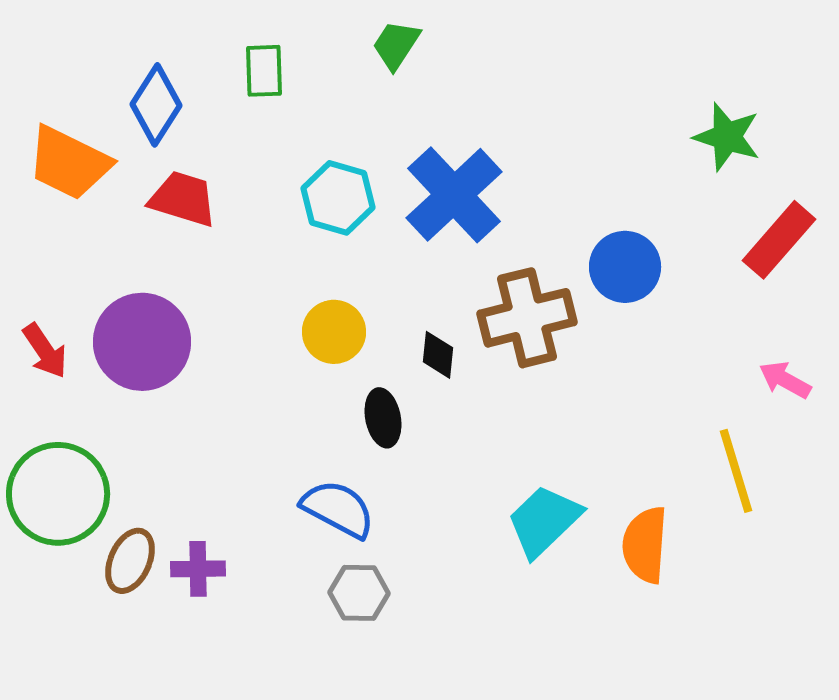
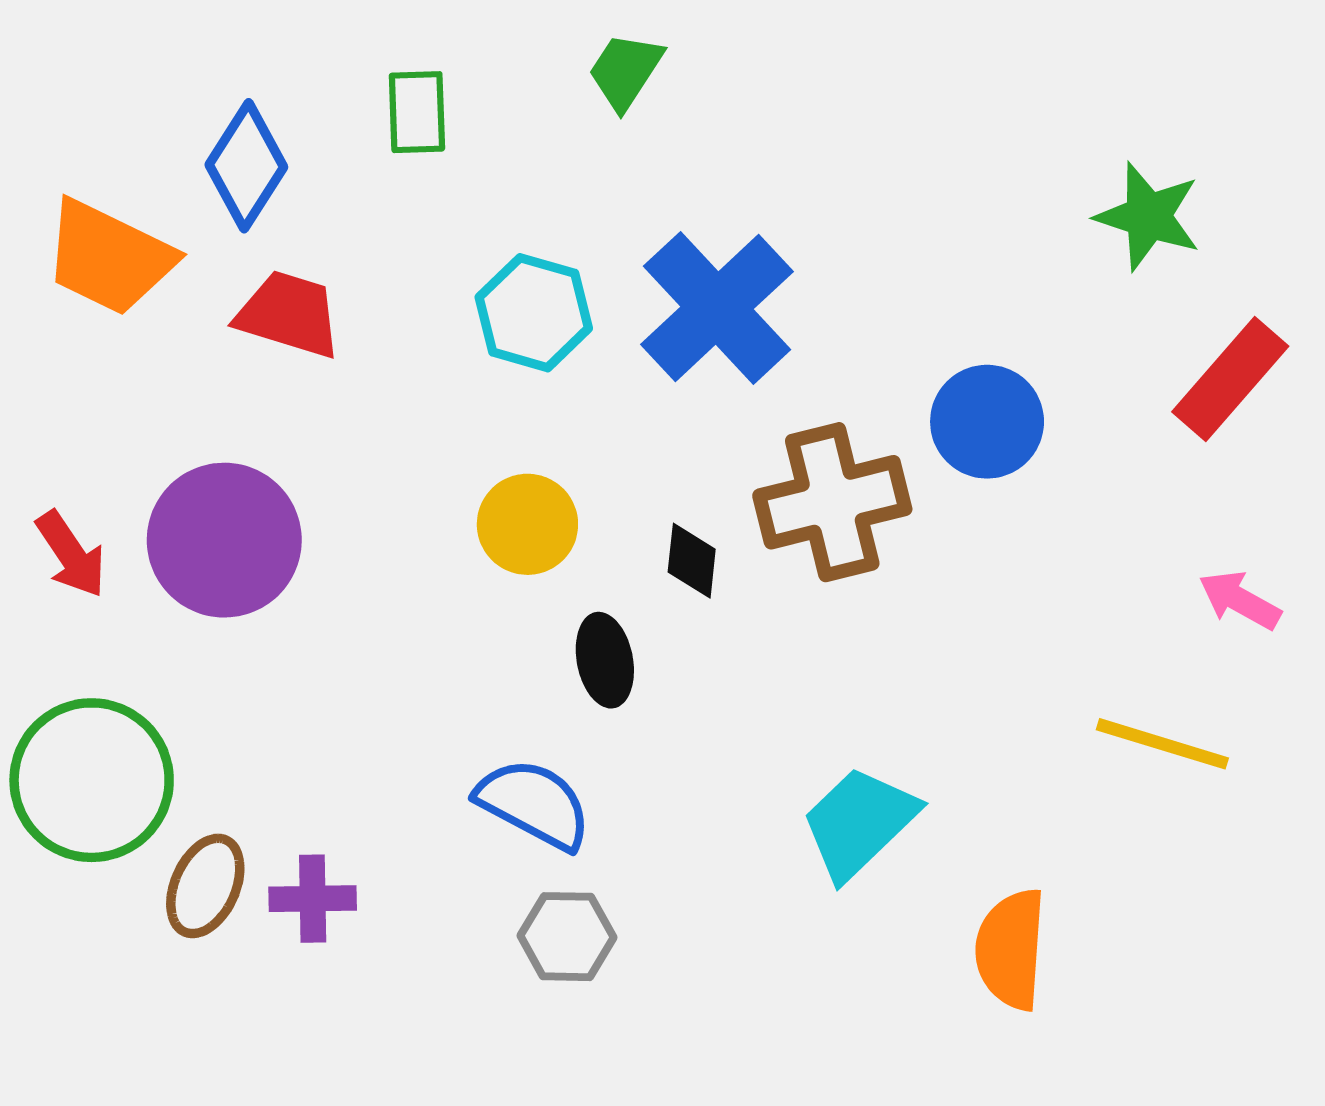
yellow line: (736, 471) -> (1162, 744), turned -56
orange semicircle: (645, 545) -> (1011, 949), moved

